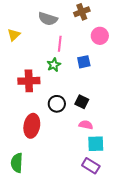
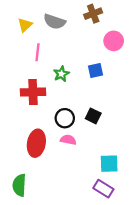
yellow triangle: (14, 35) -> (25, 25), moved
pink line: (60, 44) -> (37, 52), moved
pink semicircle: (86, 125) -> (68, 140), moved

